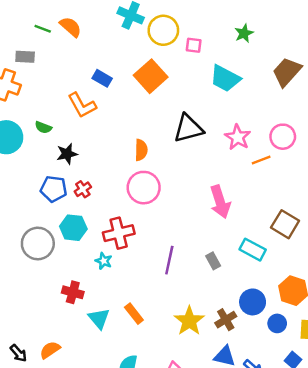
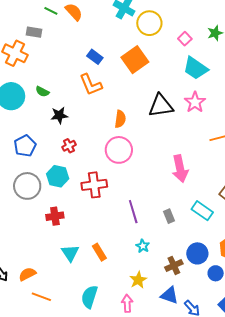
pink square: (194, 45) -> (185, 39), moved, turned 32
orange L-shape: (82, 105) -> (91, 85), moved
pink star: (238, 137) -> (195, 102), moved
blue pentagon: (54, 189) -> (25, 146), moved, turned 30
purple line: (169, 260) -> (133, 212), turned -35
cyan star: (104, 261) -> (143, 246), moved
red cross: (73, 292) -> (55, 216), moved, turned -30
yellow star: (189, 321) -> (138, 280), moved, size x0.7

